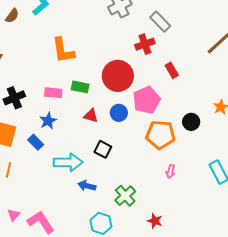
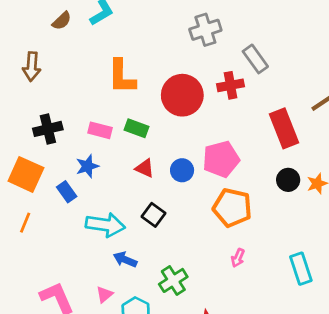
red rectangle: (172, 70) -> (284, 128), moved, size x1.8
red circle: (118, 76) -> (182, 95), moved
black circle: (191, 122) -> (288, 180), moved
pink triangle: (14, 215) -> (104, 294), moved

